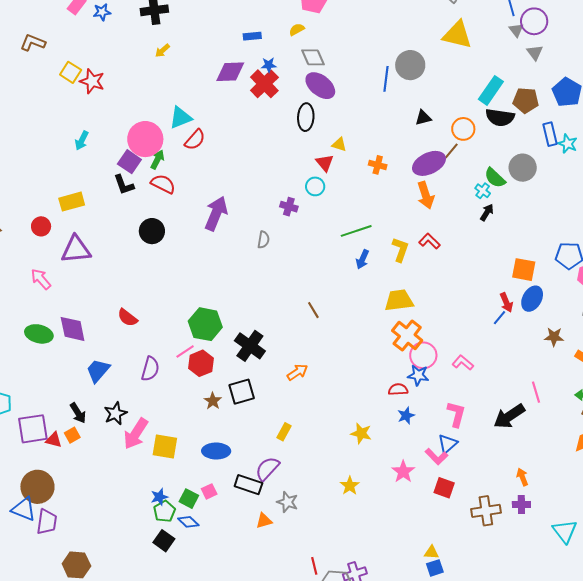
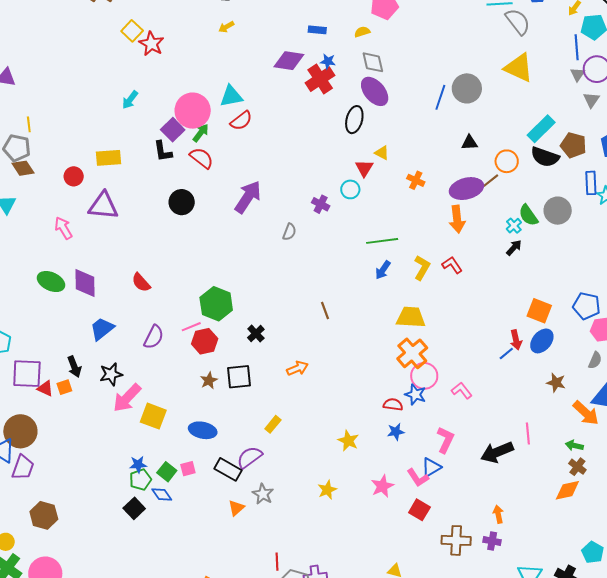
black cross: (250, 346) -> (256, 333), size x0.6
orange triangle: (264, 521) -> (236, 508), turned -36

